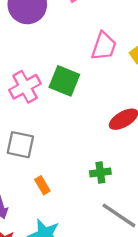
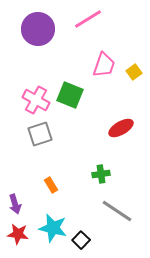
pink cross: (25, 87) -> (36, 100), turned -32
gray square: (20, 145) -> (40, 134), moved, turned -30

